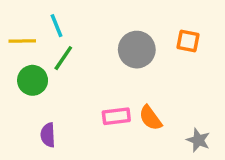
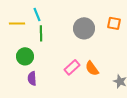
green line: (63, 58) -> (41, 33), turned -35
green circle: (33, 80) -> (25, 56), moved
pink rectangle: (116, 116) -> (72, 67), turned -35

